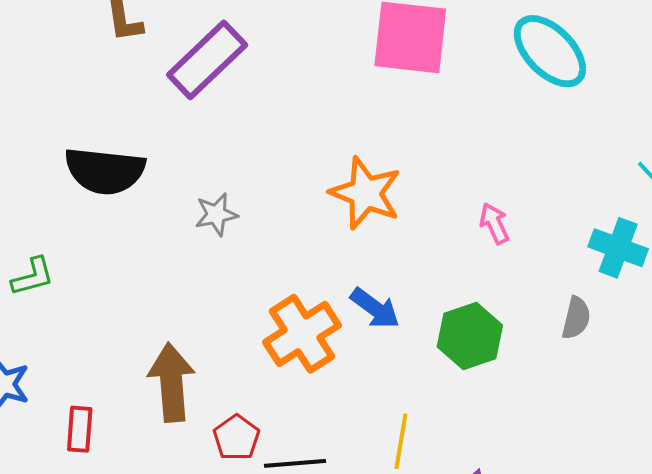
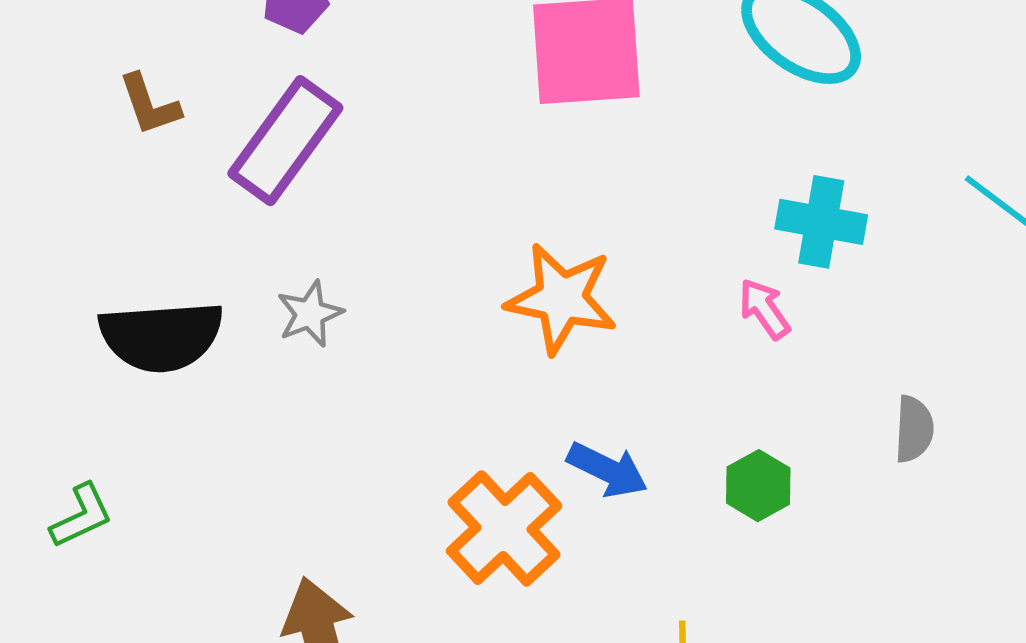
gray star: (216, 214) -> (310, 314), moved
cyan cross: (618, 248) -> (821, 222), moved
green hexagon: (470, 336) -> (758, 486), size x0.7

